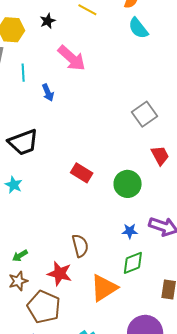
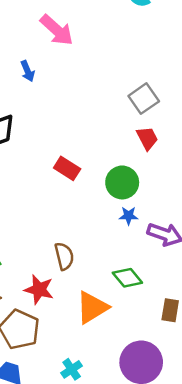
red trapezoid: (160, 155) -> (147, 138), moved
blue star: (130, 231) -> (129, 216), moved
green diamond: (133, 263) -> (127, 278), turned 70

